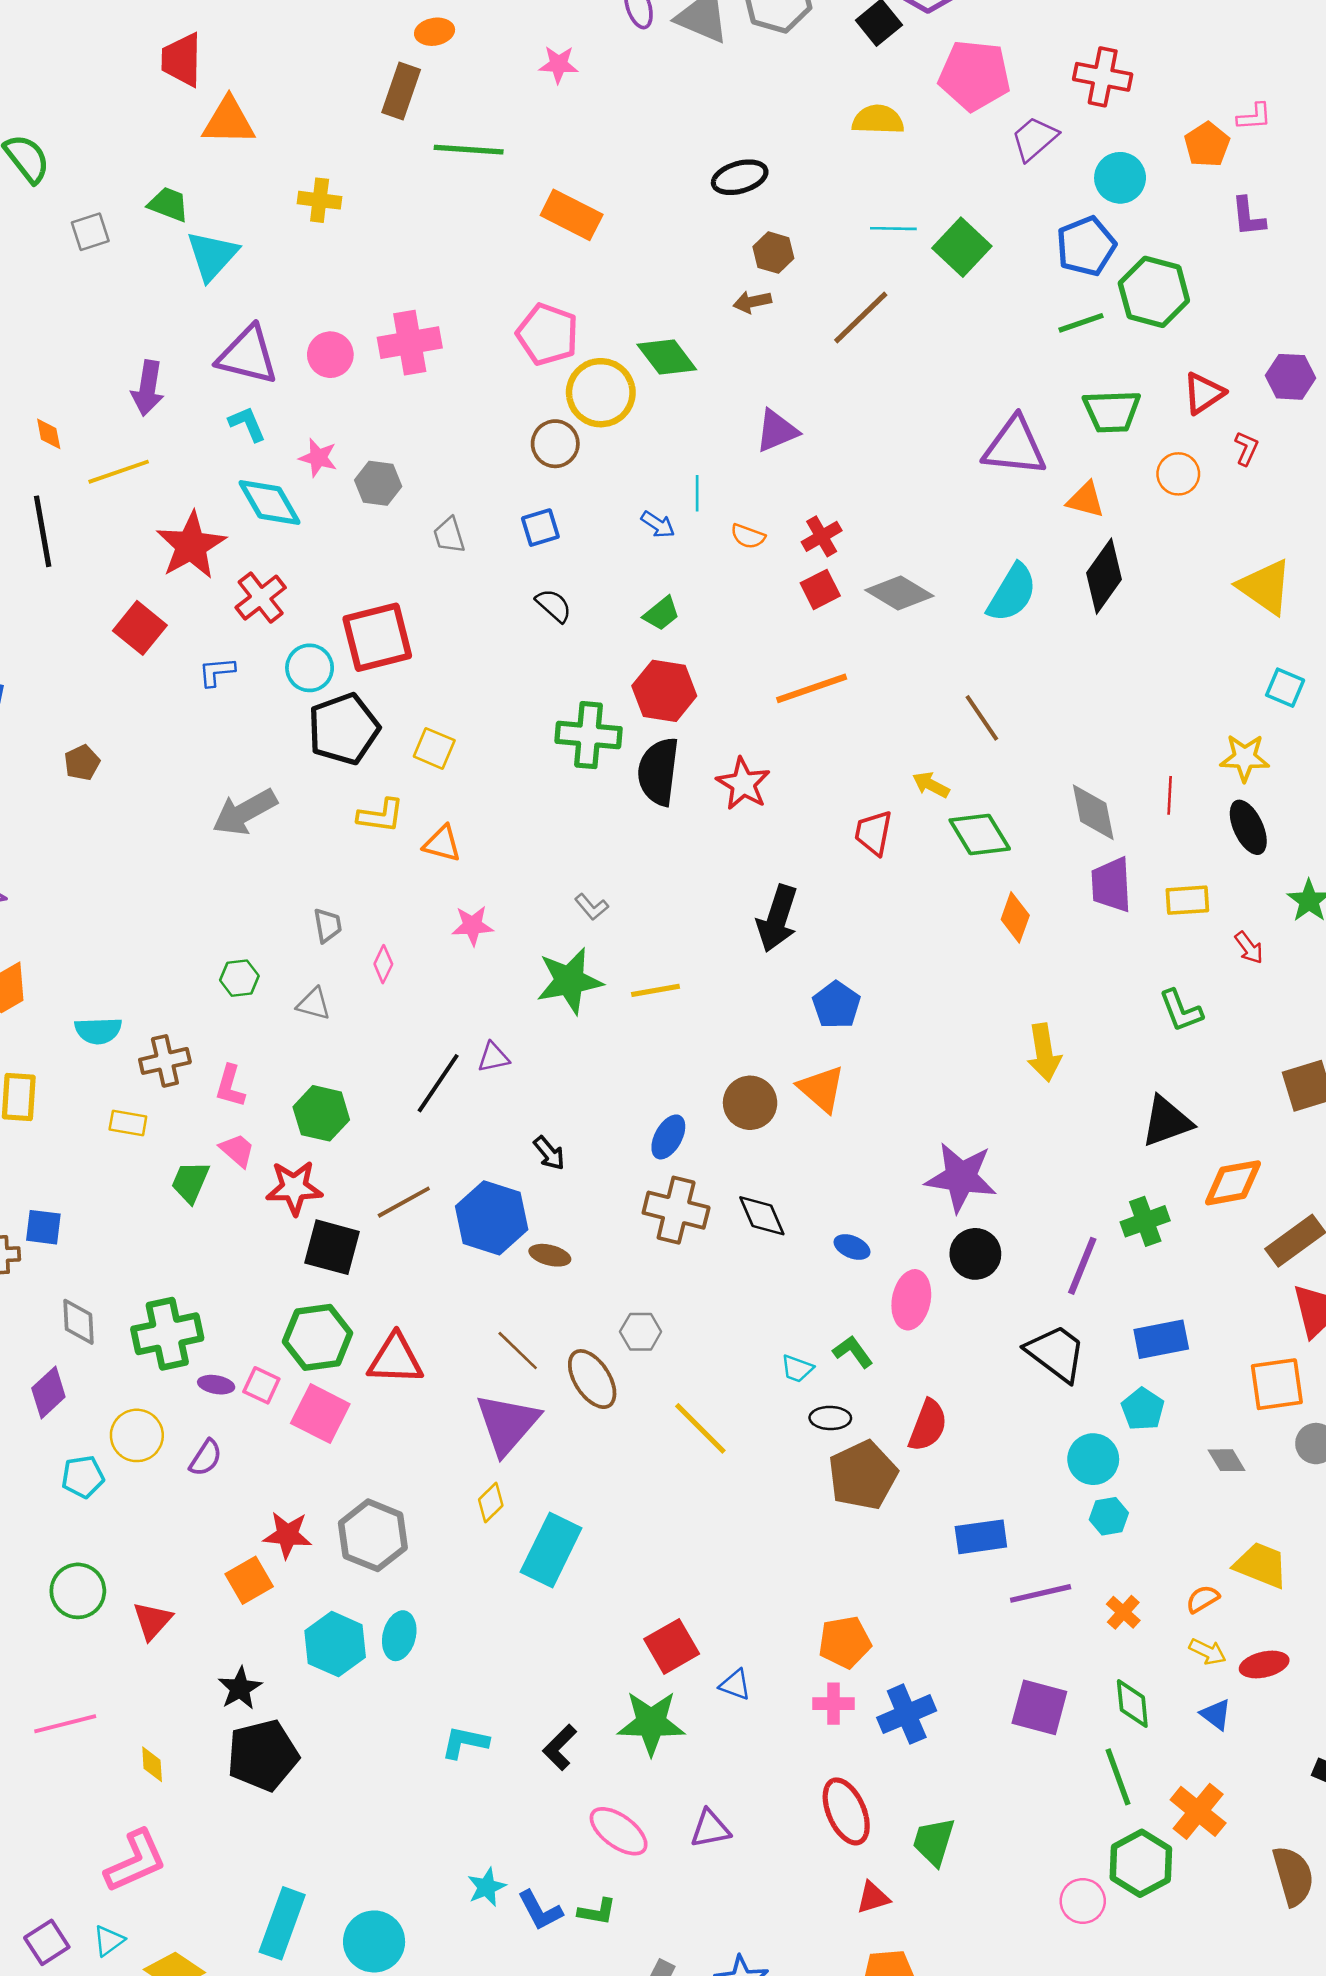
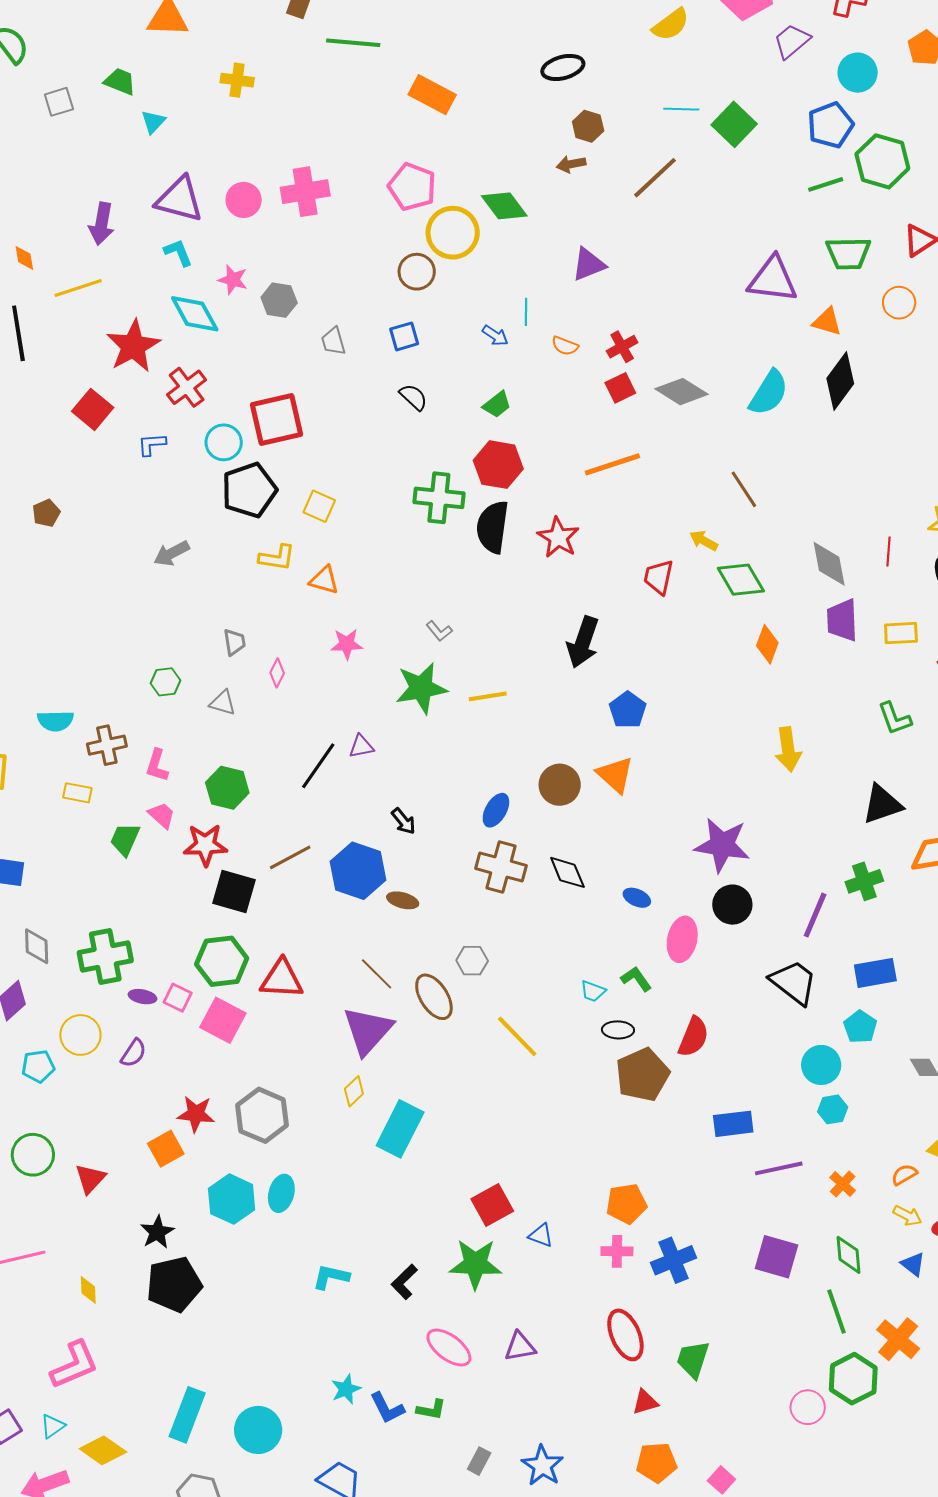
yellow semicircle: (878, 120) -> (671, 25), turned 141
cyan triangle: (212, 256) -> (153, 122), size x0.6
gray arrow: (245, 812) -> (172, 553), size x0.7

